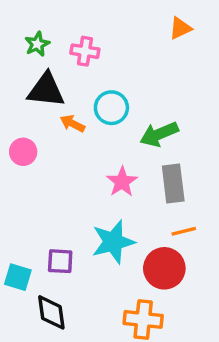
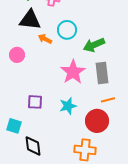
pink star: (122, 182) -> (73, 72), size x1.4
cyan star: (113, 242) -> (68, 106), size x0.7
purple square: (60, 261) -> (35, 102), moved

